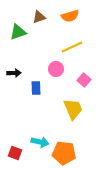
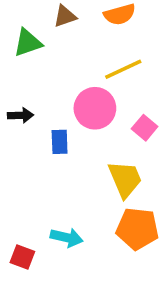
pink circle: (56, 69) -> (95, 108), size x1.5
orange pentagon: (64, 153) -> (137, 229), moved

